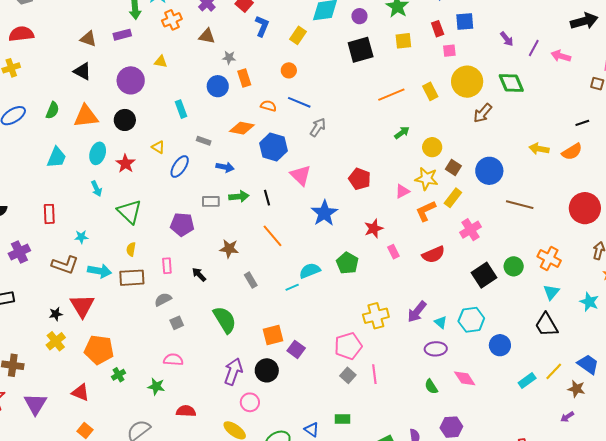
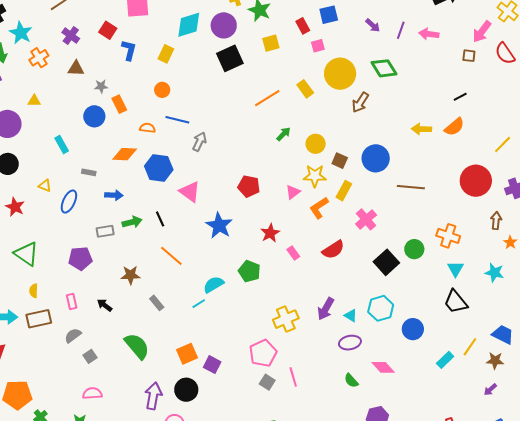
purple circle: (359, 16) -> (224, 25), size x1.6

